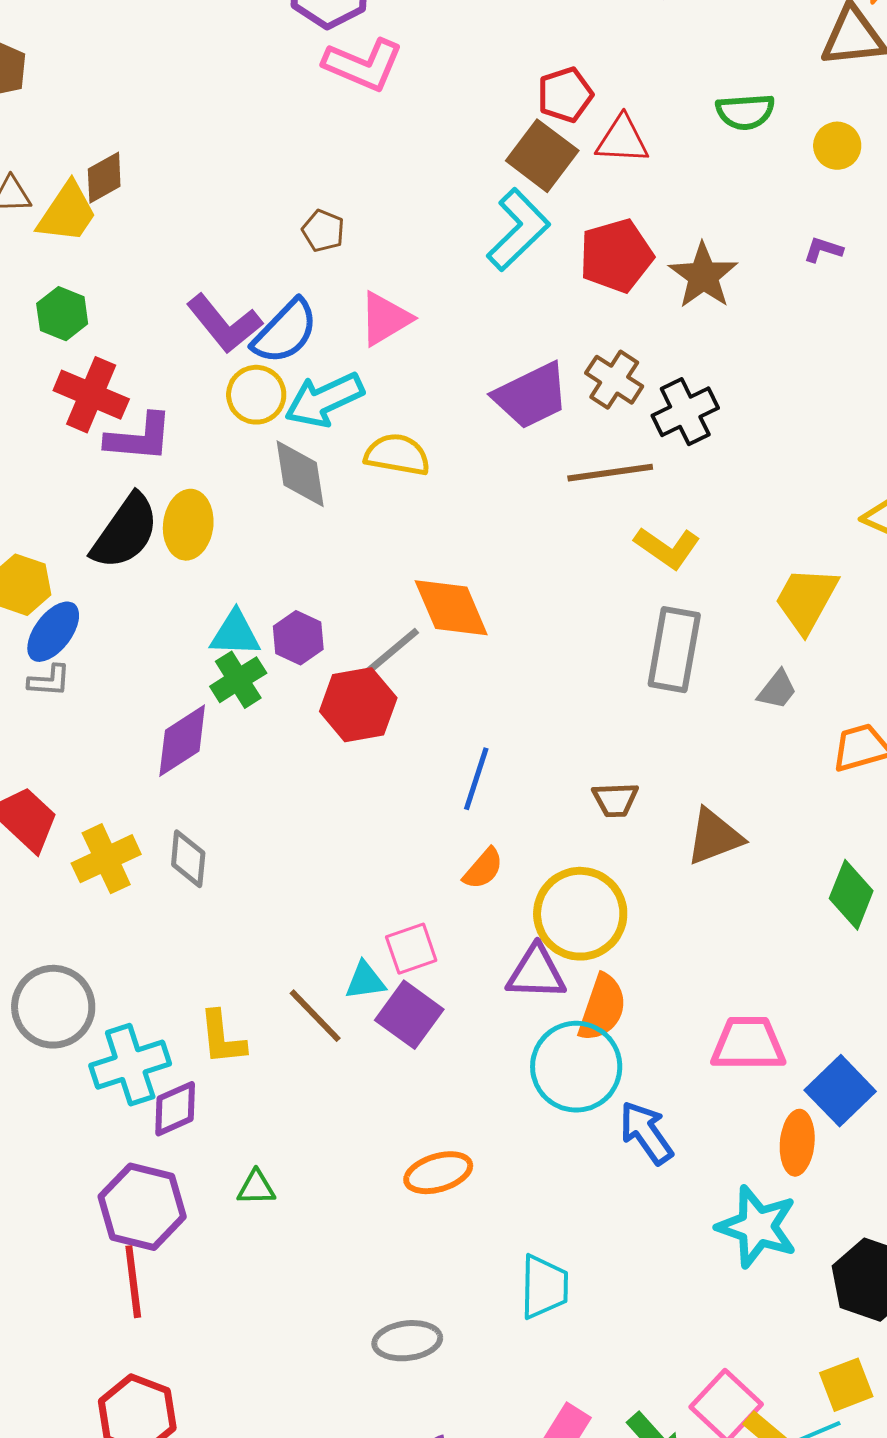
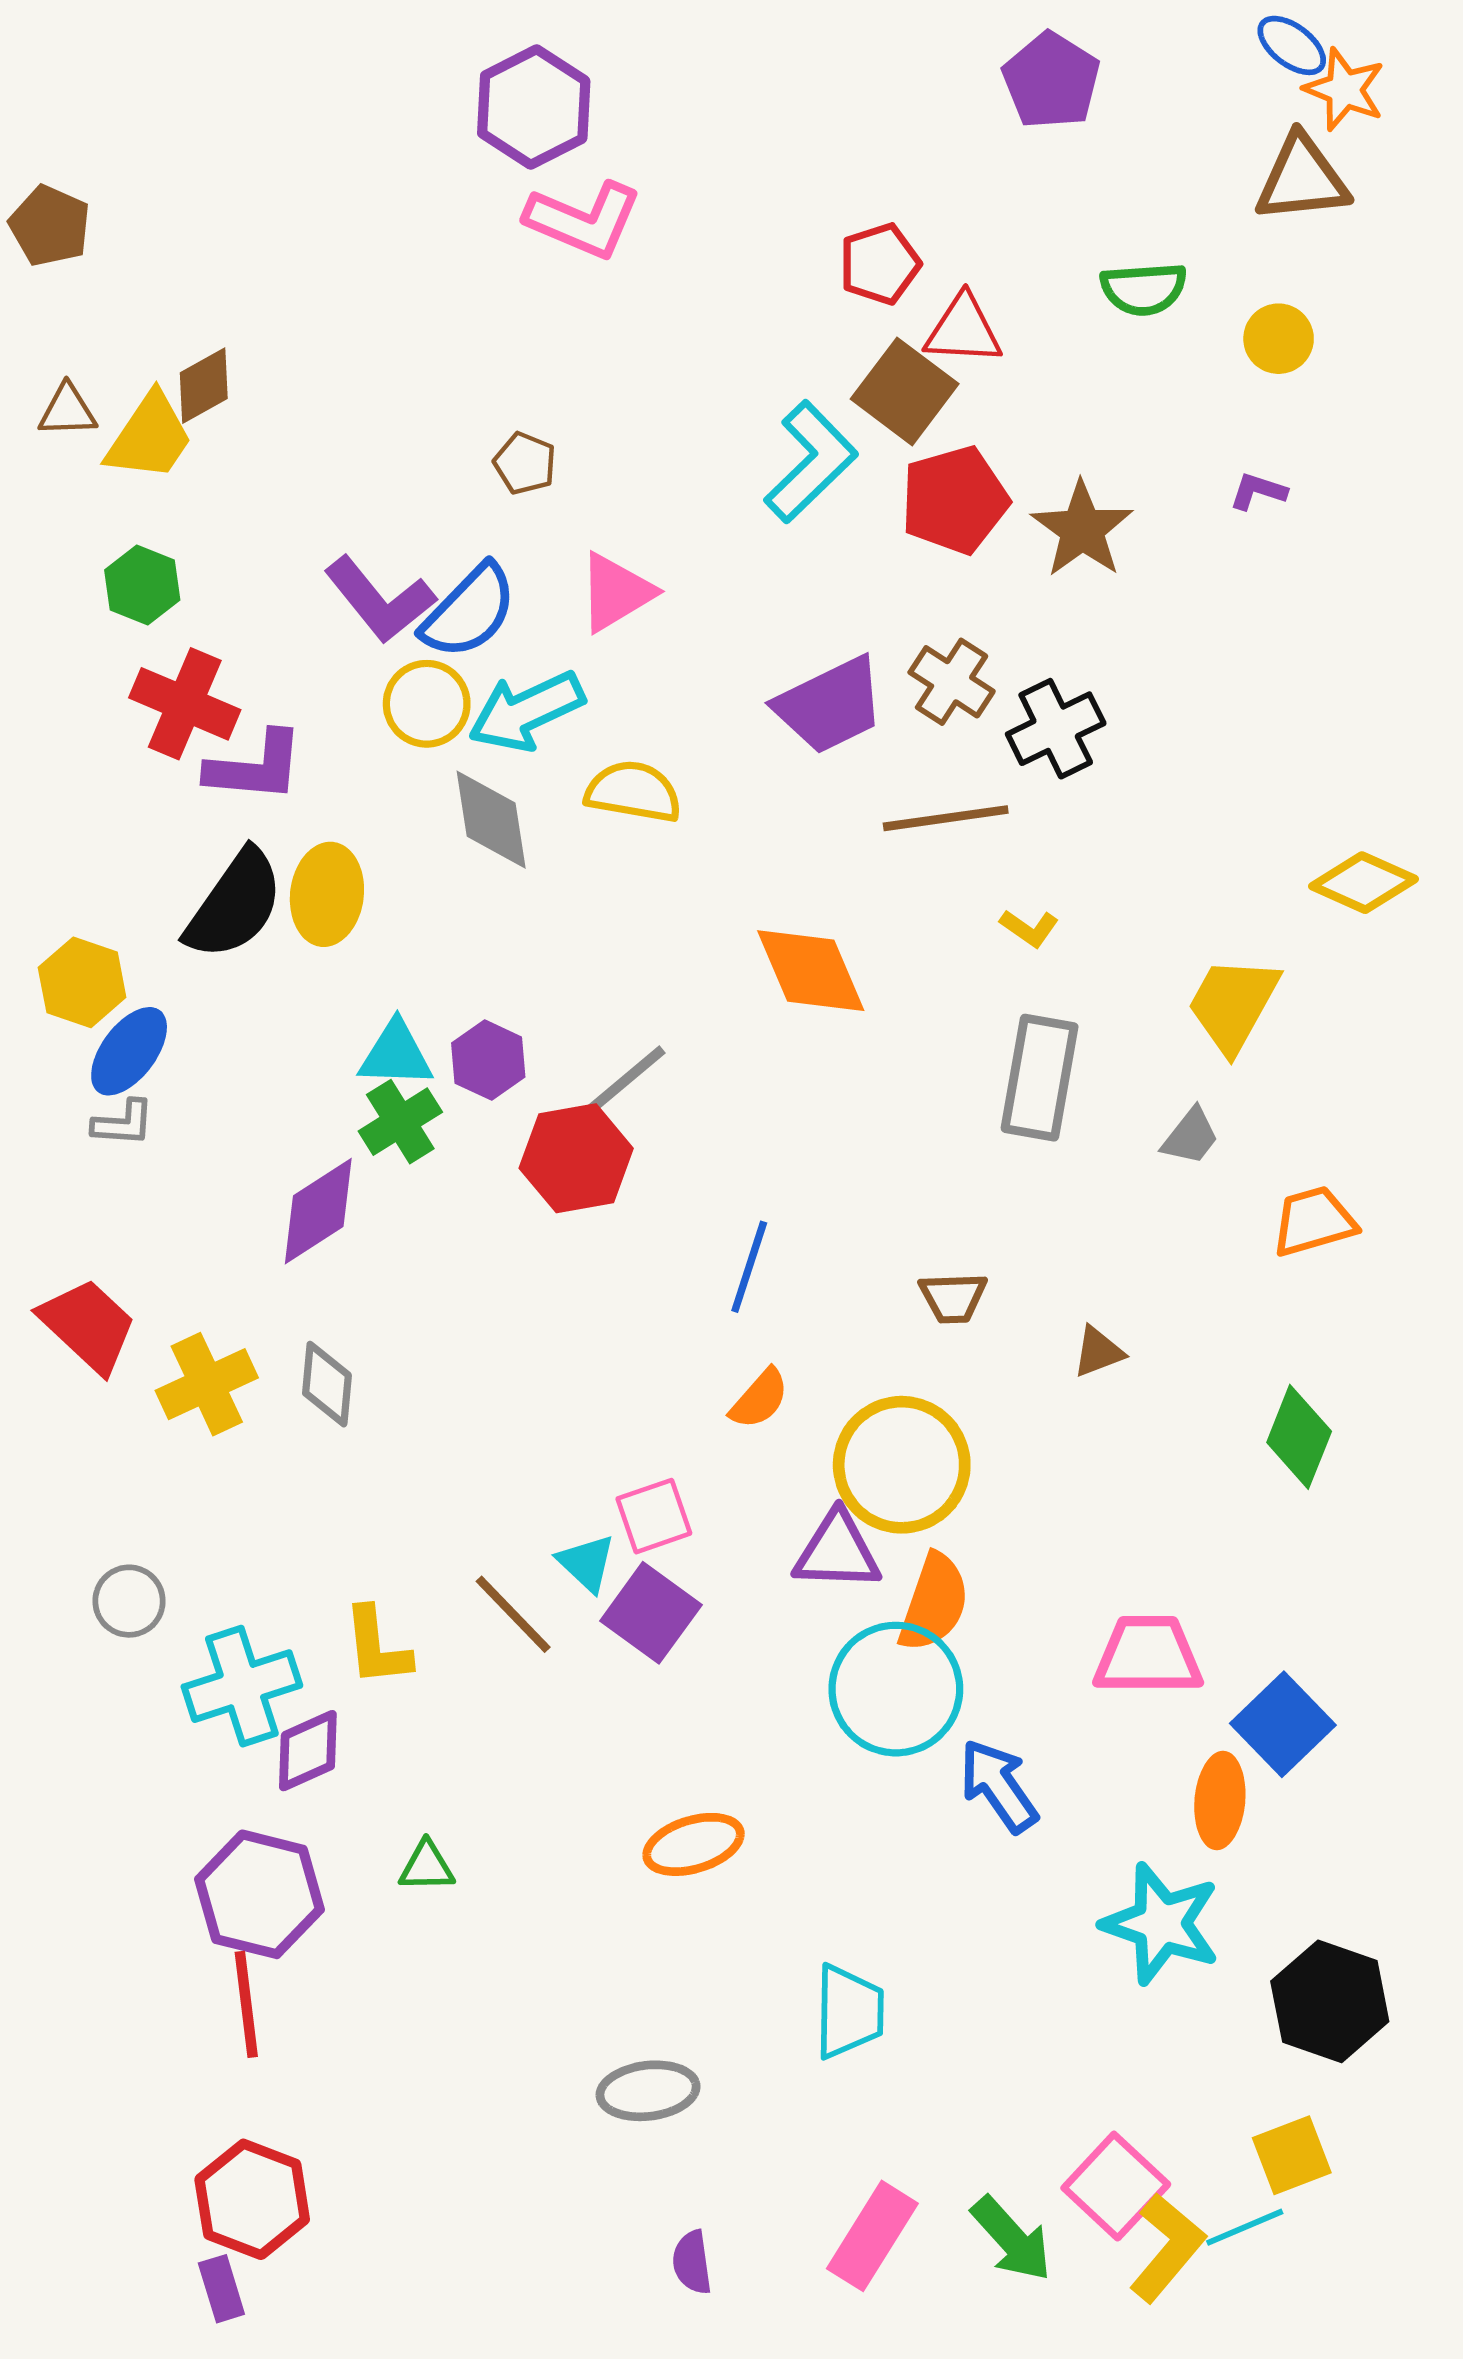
brown square: (542, 156) -> (905, 391), moved
yellow L-shape: (667, 548) -> (1029, 928), size x0.6
orange diamond: (451, 608) -> (811, 971), moved
brown triangle: (714, 837) -> (1098, 1352), size x0.6
cyan triangle: (365, 981) -> (586, 1563), turned 51
gray circle: (53, 1007) -> (129, 1601), size x0.6

